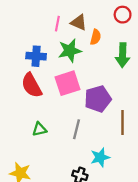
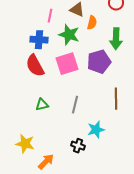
pink line: (57, 24) -> (50, 16), moved
green star: (70, 51) -> (69, 35), turned 30
purple pentagon: (98, 99) -> (99, 62), moved

